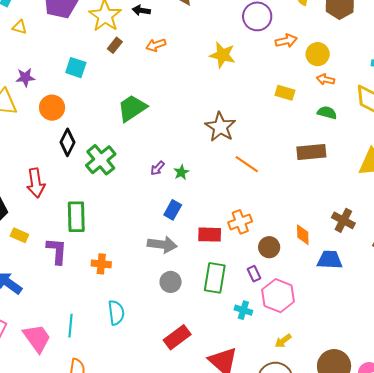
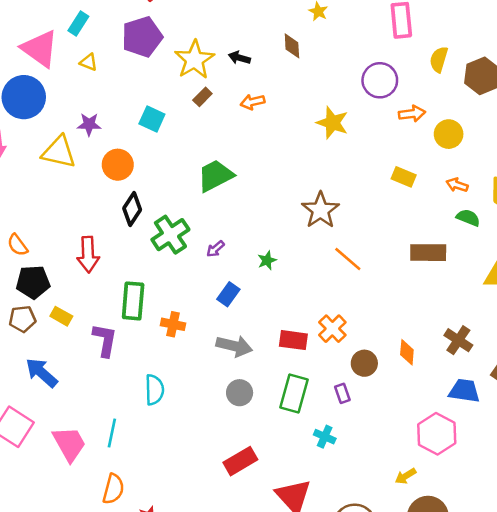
orange arrow: (326, 79) -> (457, 185), moved
green semicircle: (327, 113) -> (468, 218), moved
purple arrow: (157, 168) -> (215, 249), moved
blue rectangle: (173, 210) -> (228, 294), moved
orange cross: (240, 222) -> (332, 329), turned -30
blue trapezoid: (330, 260) -> (464, 391), moved
orange cross: (101, 264) -> (173, 324), moved
pink hexagon: (278, 296) -> (437, 434), moved
cyan semicircle: (116, 313) -> (154, 390), moved
yellow arrow: (283, 341) -> (406, 476), moved

